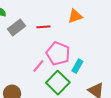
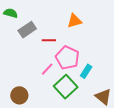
orange triangle: (75, 16) -> (74, 21), moved
red line: (43, 27) -> (49, 40), moved

